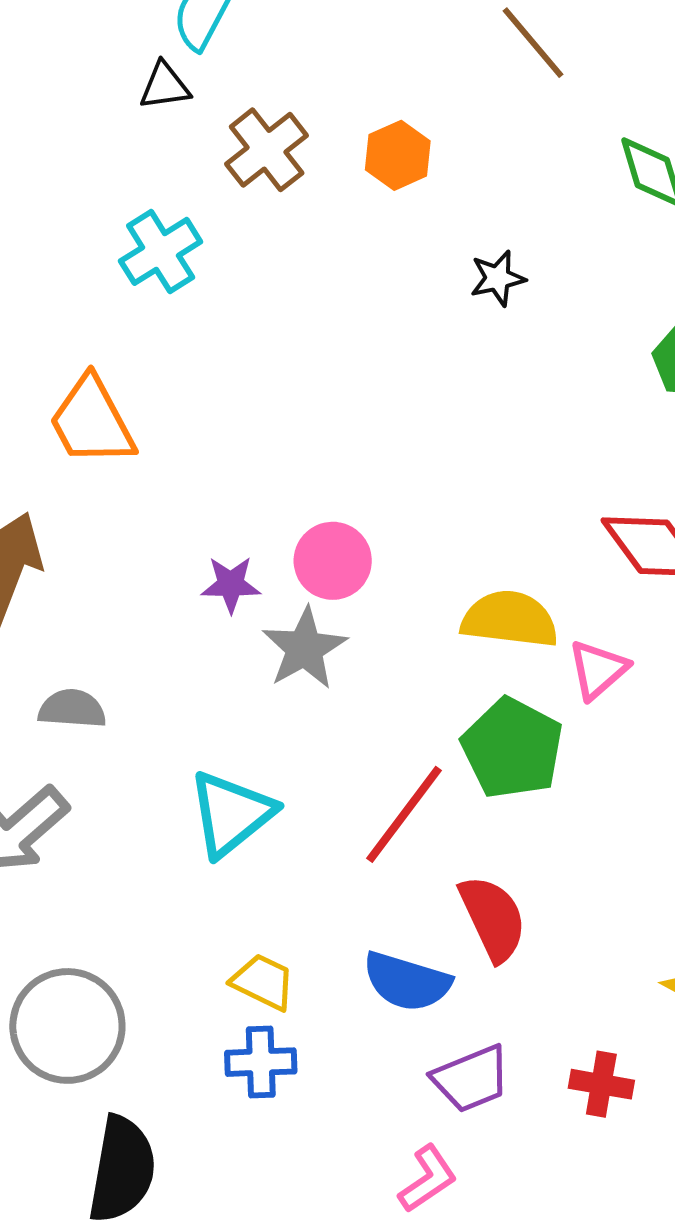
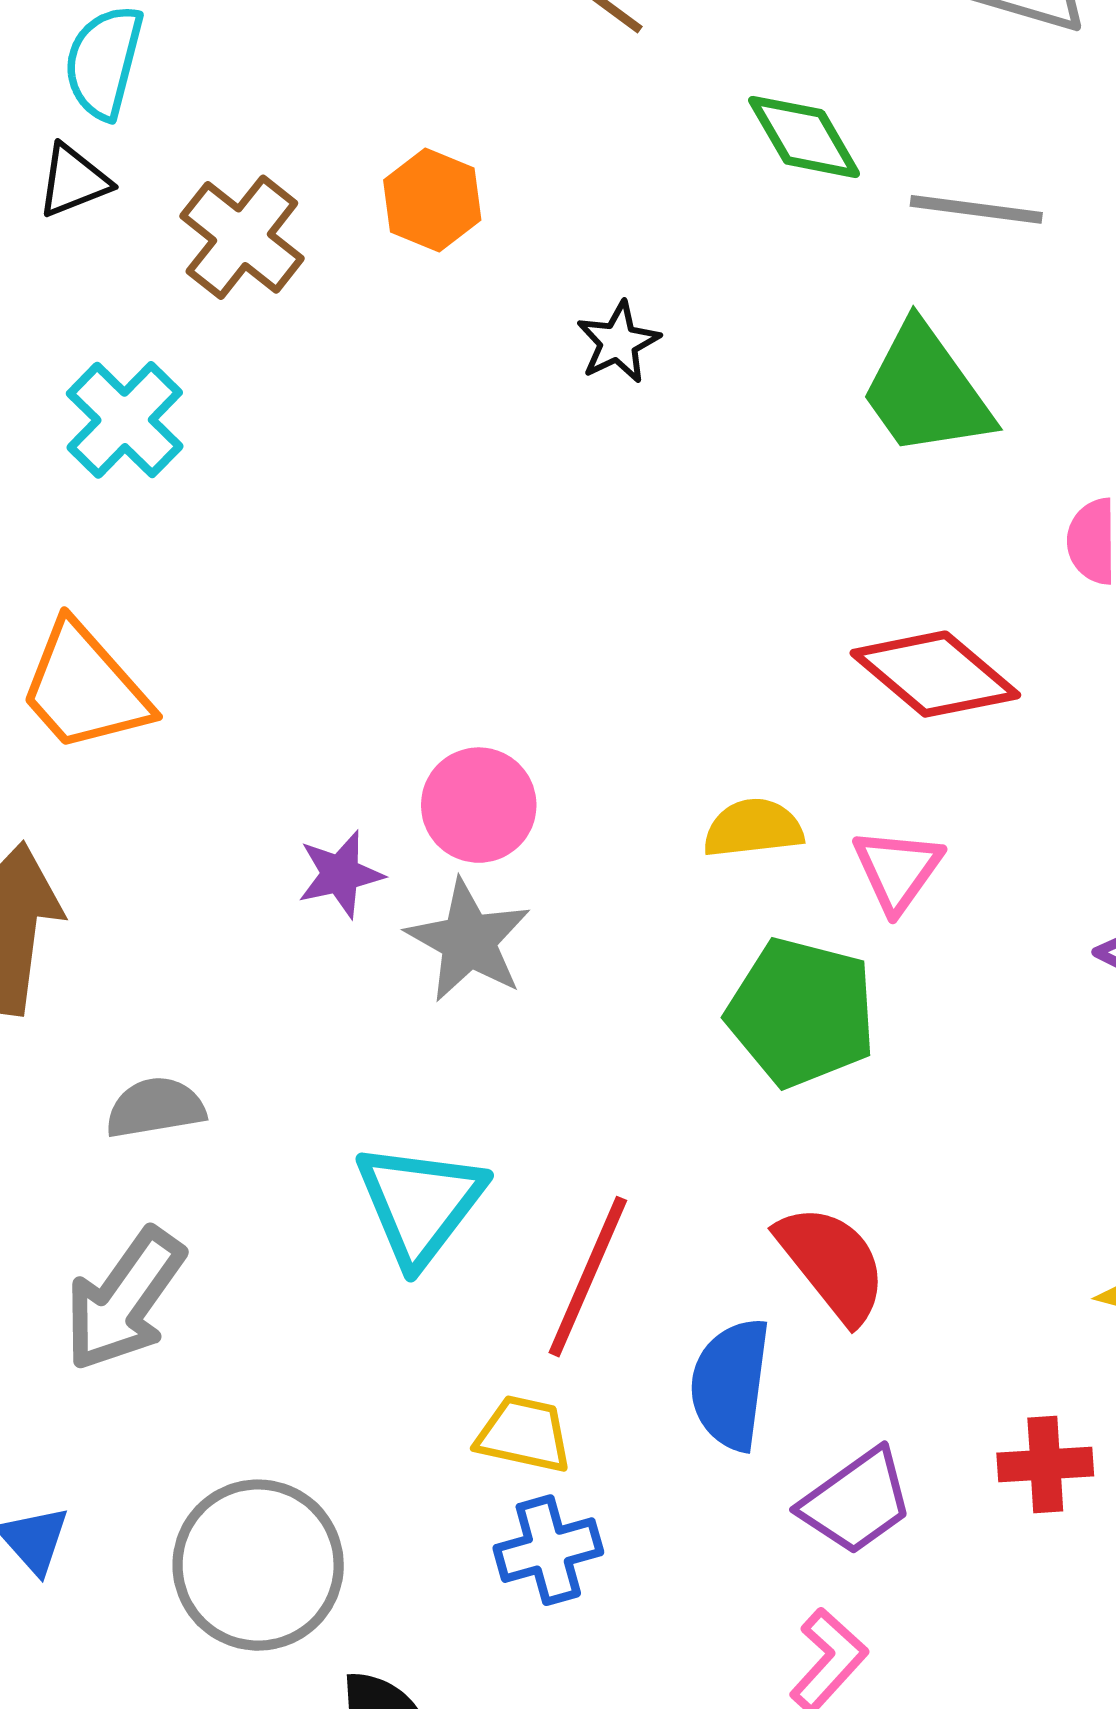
yellow semicircle: (510, 619) -> (753, 828), size x0.7
red line: (404, 814) -> (588, 1277), moved
blue semicircle: (407, 982) -> (730, 1384), turned 94

